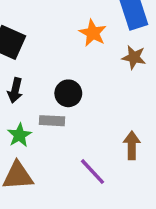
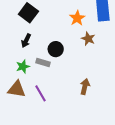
brown star: (134, 57) -> (88, 39), moved
purple line: (92, 172) -> (40, 93), moved

